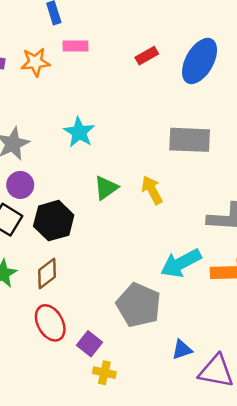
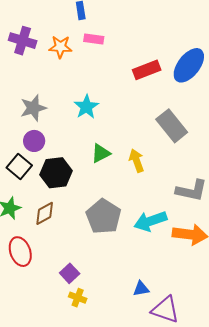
red rectangle: (147, 56) -> (147, 70), moved, size x1.5
gray rectangle: (190, 140) -> (172, 126), turned 40
gray pentagon: (139, 305) -> (104, 216), moved
red ellipse: (50, 323) -> (20, 252), moved

